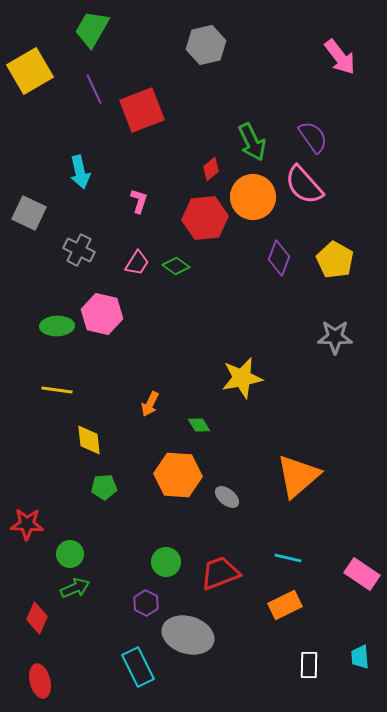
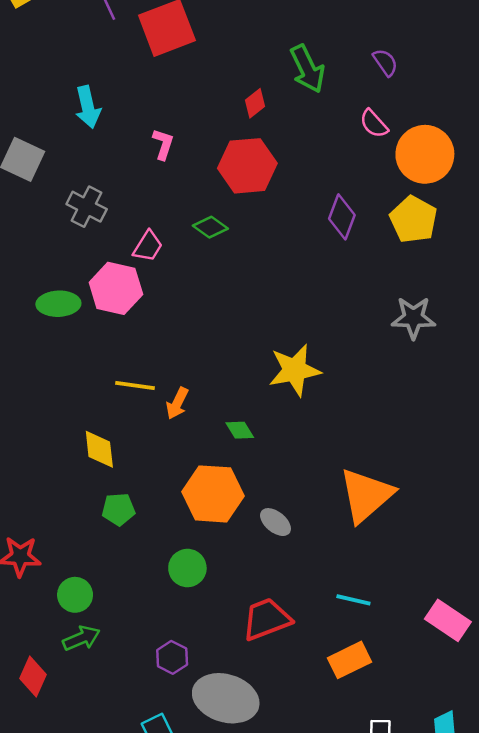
purple semicircle: (313, 137) -> (385, 62), size x0.7
pink semicircle: (304, 185) -> (374, 124), size x0.6
orange circle: (253, 197) -> (425, 154), moved
pink trapezoid: (137, 263) -> (148, 246), moved
yellow line: (57, 390) -> (135, 385), moved
green circle: (166, 562) -> (187, 568), moved

